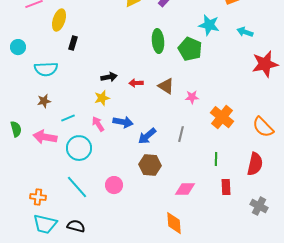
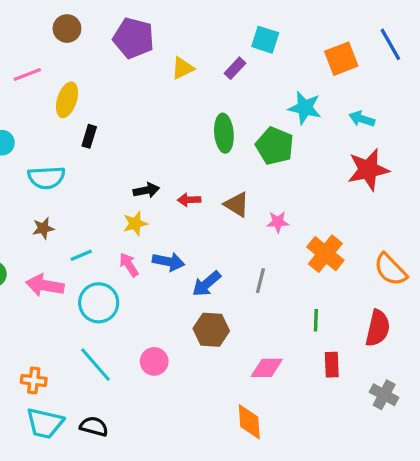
red star: (265, 64) -> (368, 170), moved

